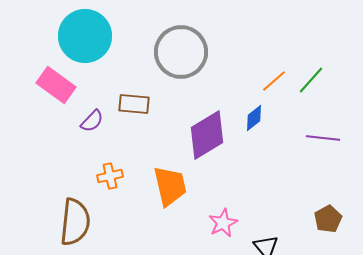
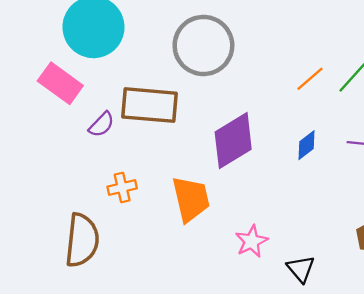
brown rectangle: (134, 104) -> (150, 105), size x1.6
blue diamond: (254, 118) -> (307, 145), moved

